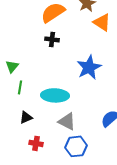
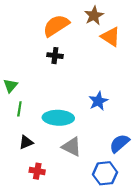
blue star: (89, 67) -> (98, 101), moved, size x0.7
blue hexagon: (76, 146) -> (105, 173), moved

